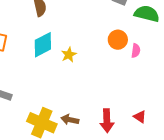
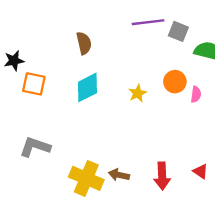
yellow star: (69, 55) -> (138, 93), moved

